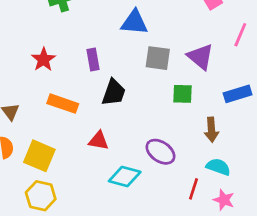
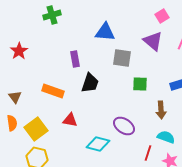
purple triangle: (200, 57) -> (153, 41), moved
red star: (43, 59) -> (19, 51), moved
red triangle: (99, 141) -> (70, 120), moved
yellow square: (39, 156) -> (36, 129), turned 30

